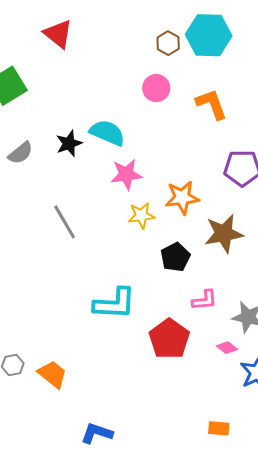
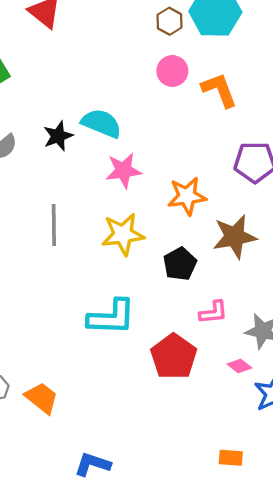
pink circle: (156, 88) -> (172, 71), moved
yellow star: (141, 215) -> (123, 234), moved, size x1.4
gray line: (65, 222) -> (54, 225), turned 30

